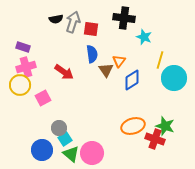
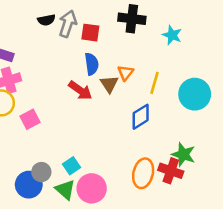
cyan star: (144, 37) -> (172, 35), moved
yellow line: (160, 60) -> (154, 83), moved
red arrow: (64, 72) -> (80, 90), moved
blue diamond: (132, 80) -> (141, 117), moved
orange ellipse: (133, 126) -> (143, 173), moved, turned -60
gray circle: (59, 128) -> (41, 172), moved
cyan square: (65, 139) -> (71, 166), moved

